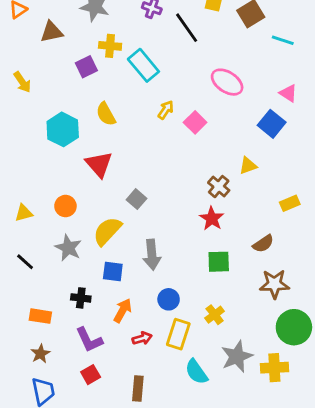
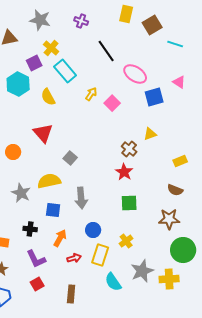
black line: (187, 28) -> (106, 51), moved
yellow cross: (110, 46) -> (51, 48), turned 35
cyan rectangle: (143, 65) -> (65, 71), moved
blue square: (272, 124) -> (154, 97), moved, turned 36
cyan hexagon: (63, 129) -> (18, 84), moved
orange circle: (65, 206) -> (13, 152), moved
yellow semicircle: (107, 231) -> (49, 181), turned 35
brown semicircle: (263, 244) -> (175, 190), moved, turned 56

